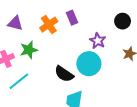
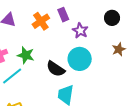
purple star: (98, 41) -> (80, 31), moved
green star: (29, 50) -> (26, 55), moved, turned 30

